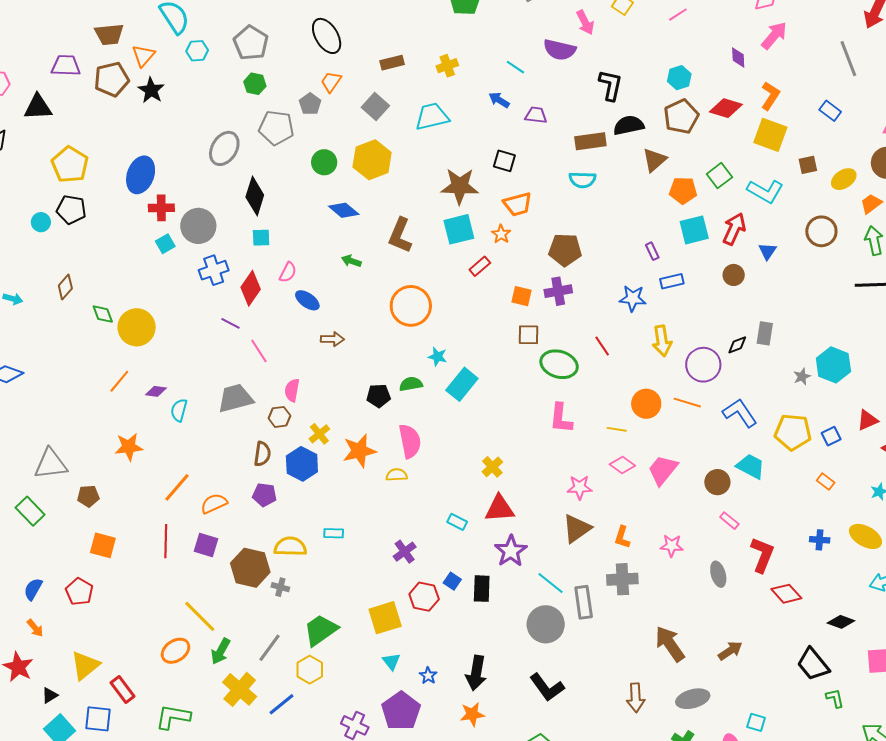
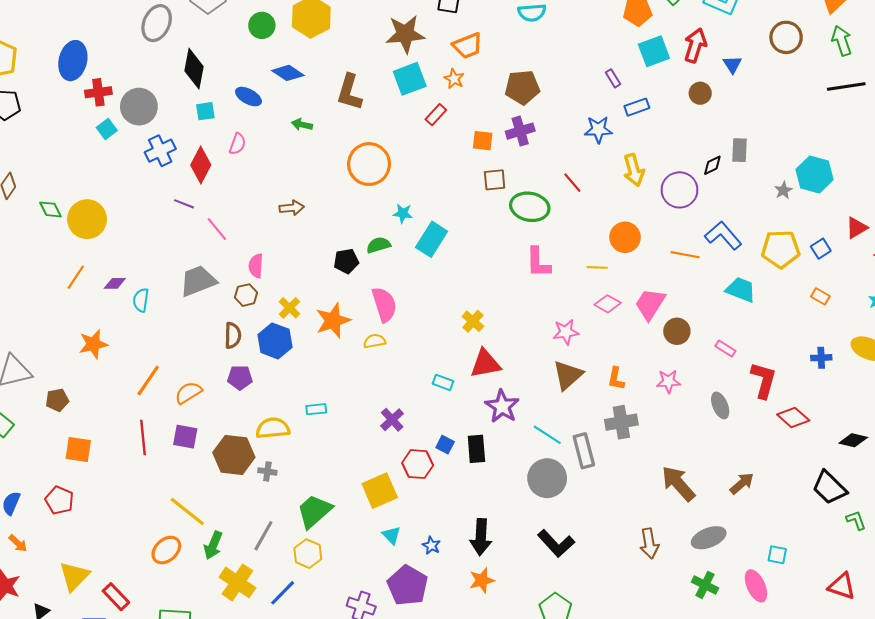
blue ellipse: (307, 300) -> (248, 97), moved
orange line: (687, 403) -> (685, 255), moved
brown circle: (717, 482) -> (677, 331), moved

